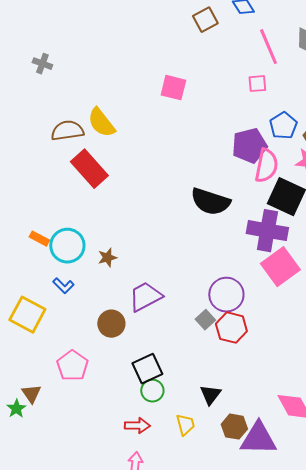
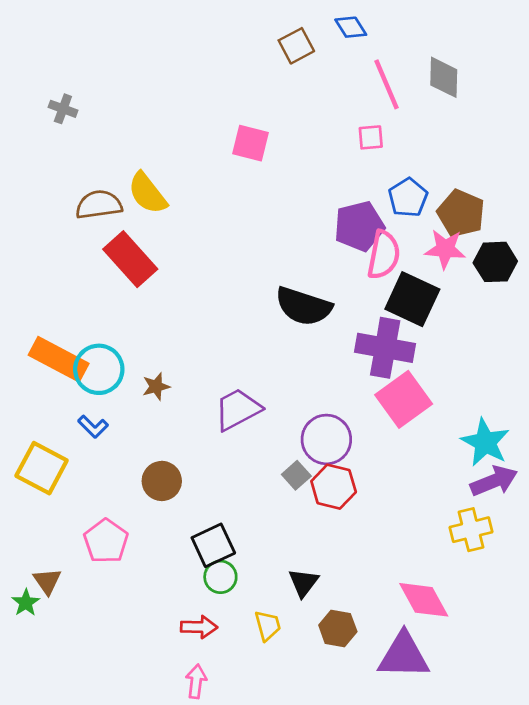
orange rectangle: (39, 239) -> (59, 359), size x2.0
purple trapezoid: (145, 297) -> (238, 409), moved
purple triangle: (258, 439) -> (404, 656), moved

